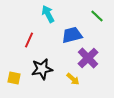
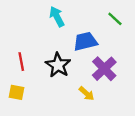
red line: (29, 40) -> (21, 62), moved, turned -35
black star: (42, 69) -> (58, 65), moved, turned -30

